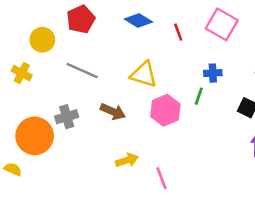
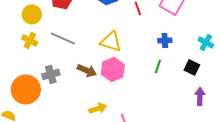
yellow cross: (22, 73) -> (30, 40), moved
green line: (199, 96) -> (158, 66), moved
pink hexagon: (165, 110) -> (113, 69), moved

